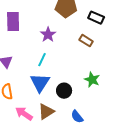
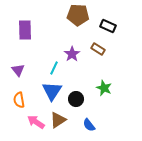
purple star: (48, 35) -> (72, 54), moved

